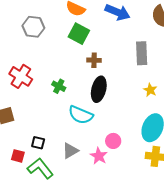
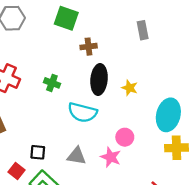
gray rectangle: (142, 53) -> (143, 30), size x0.7
yellow star: (150, 90) -> (130, 88), moved
gray triangle: (70, 151) -> (77, 156), turned 48
red square: (18, 156) -> (17, 171), turned 32

